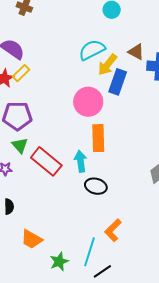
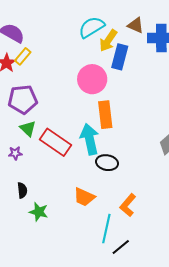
cyan arrow: (81, 161) -> (90, 139), size x1.4
orange trapezoid: (32, 239) -> (84, 197), moved
green star: (59, 262) -> (39, 212), moved, turned -30

